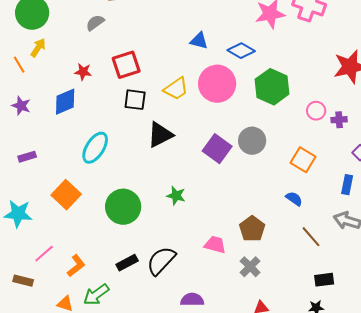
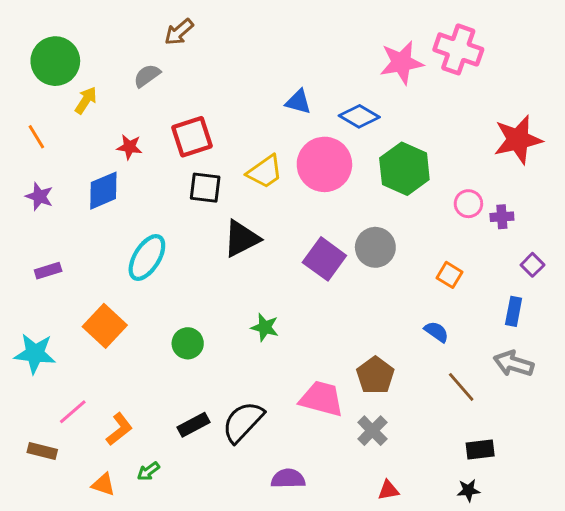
yellow arrow: (38, 48) -> (86, 100), moved
orange square: (303, 160) -> (450, 275), size x0.7
green circle: (123, 207) -> (188, 343), size x0.6
pink trapezoid: (215, 245) -> (322, 399), size x1.4
green arrow: (96, 295) -> (148, 471), size x0.6

